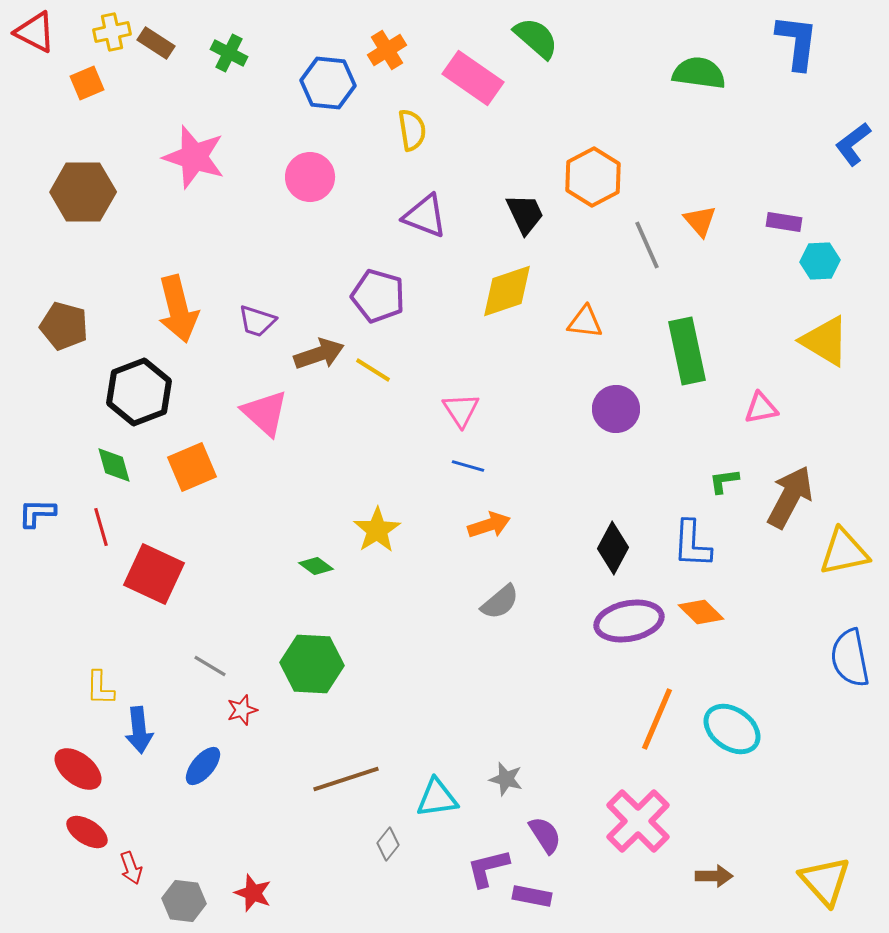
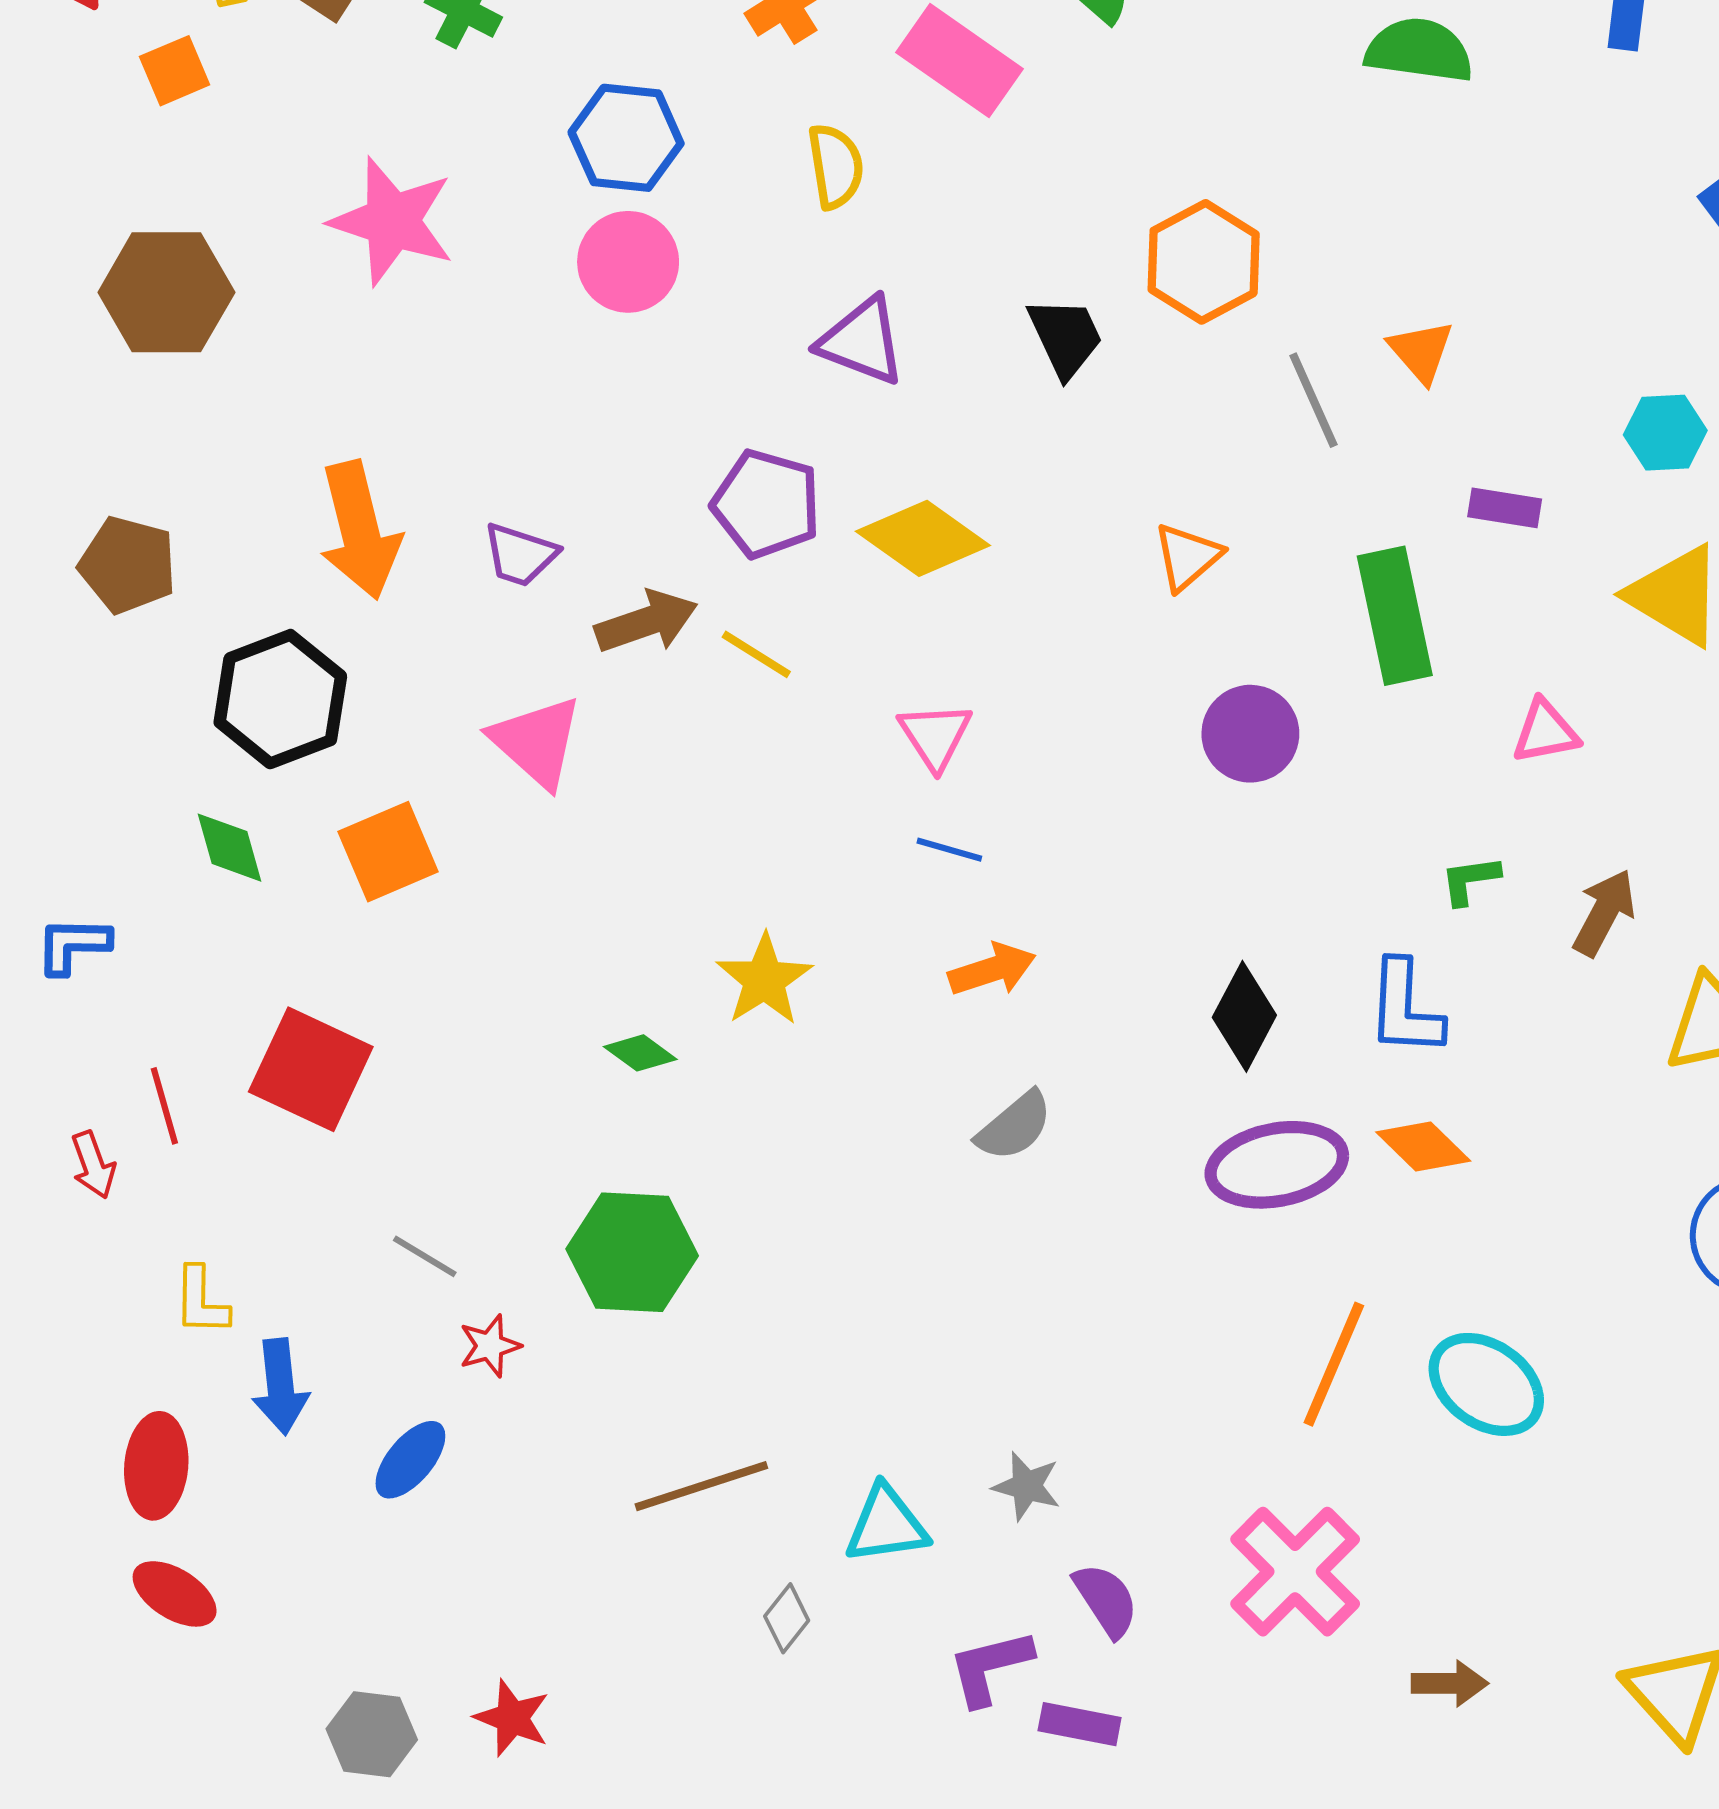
blue hexagon: (328, 83) -> (626, 138), moved
purple rectangle: (784, 222) -> (1505, 508), moved
yellow diamond: (507, 291) -> (923, 538), moved, turned 54
orange triangle: (585, 322) -> (1187, 557), turned -48
brown arrow: (790, 497) -> (1604, 913), size x0.7
red line: (101, 527) -> (164, 1106), moved
red ellipse: (78, 769) -> (156, 1466), turned 57
red arrow: (131, 868) -> (93, 1165), moved

